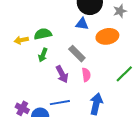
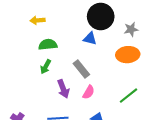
orange ellipse: (107, 36) -> (128, 55), moved
yellow arrow: (21, 40) -> (38, 20), moved
pink semicircle: (86, 75) -> (89, 92), turned 32

